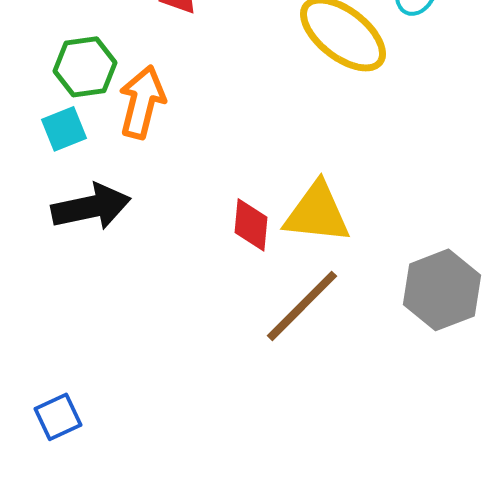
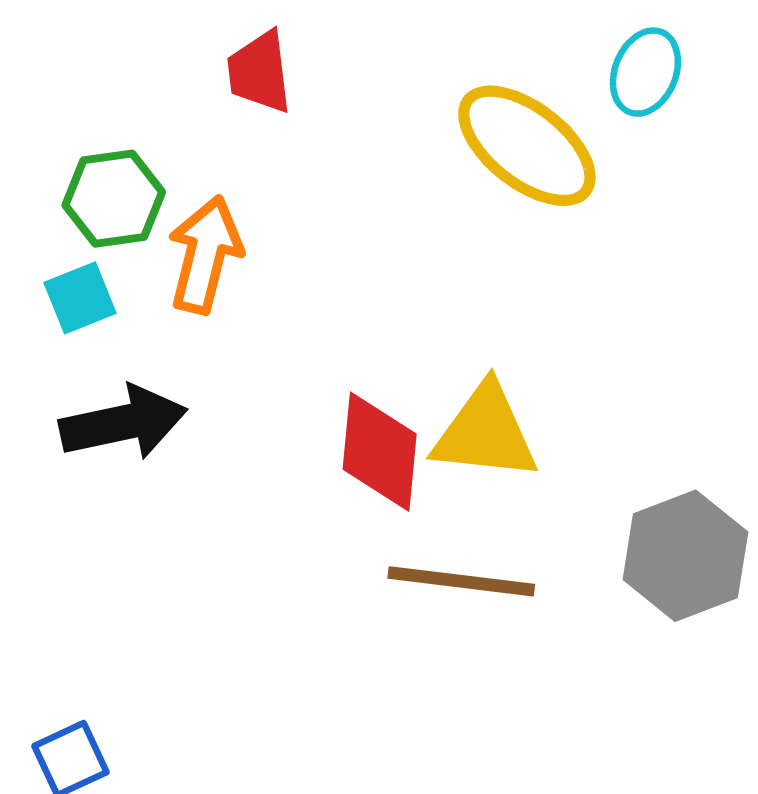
red diamond: (251, 225) -> (380, 452), size x1.4
brown line: (302, 306) -> (461, 581), turned 52

